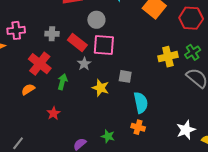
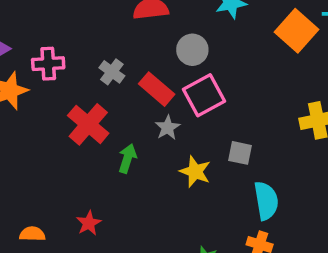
gray cross: (52, 34) -> (112, 72), turned 32
pink square: (104, 45) -> (204, 95), turned -35
orange semicircle: (28, 89) -> (32, 234), moved, turned 32
red star: (53, 113) -> (89, 223), moved

